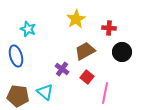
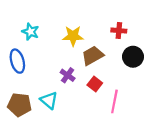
yellow star: (76, 19) -> (73, 36), moved, turned 30

